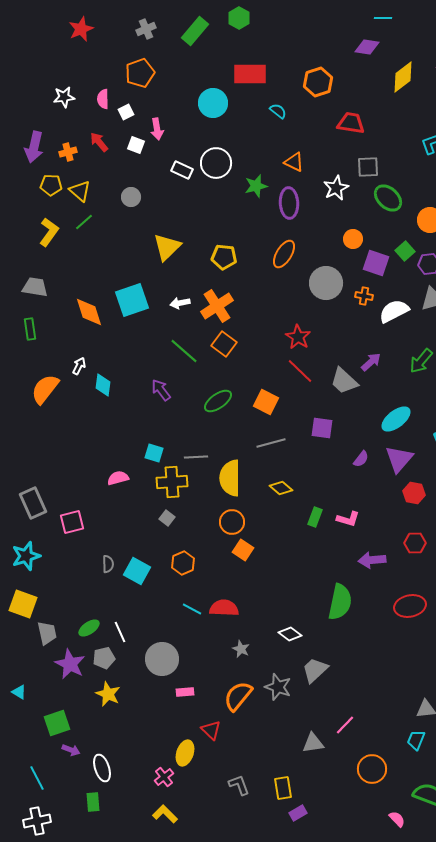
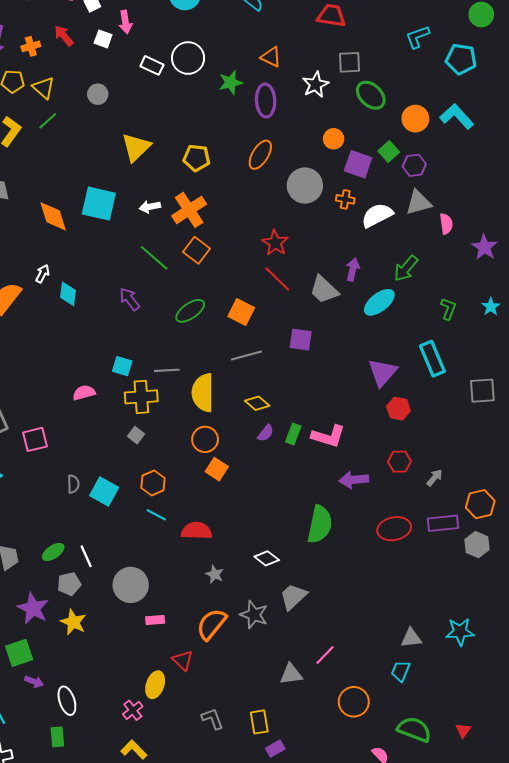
cyan square: (132, 300) -> (99, 204), turned 32
purple arrow: (371, 362) -> (353, 269), turned -35
cyan ellipse: (396, 419) -> (379, 302), moved
purple semicircle: (361, 459) -> (266, 433), moved
pink L-shape: (348, 519) -> (328, 436), size x1.4
cyan line: (192, 609) -> (156, 515), moved
purple star: (70, 664) -> (33, 608), moved

